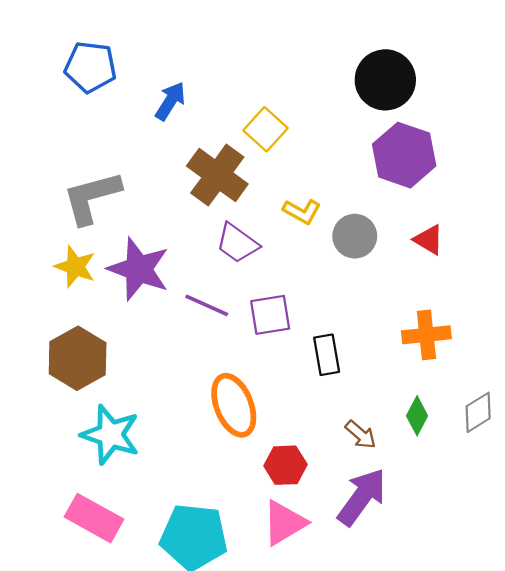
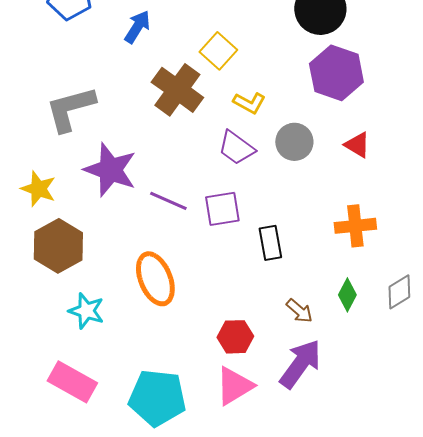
yellow L-shape: (302, 211) -> (249, 103), moved
purple trapezoid: (237, 243) -> (236, 148), moved
yellow star: (75, 267) -> (38, 189), moved
orange ellipse: (234, 405) -> (155, 279), moved
cyan star: (110, 435) -> (86, 311), size x0.7

